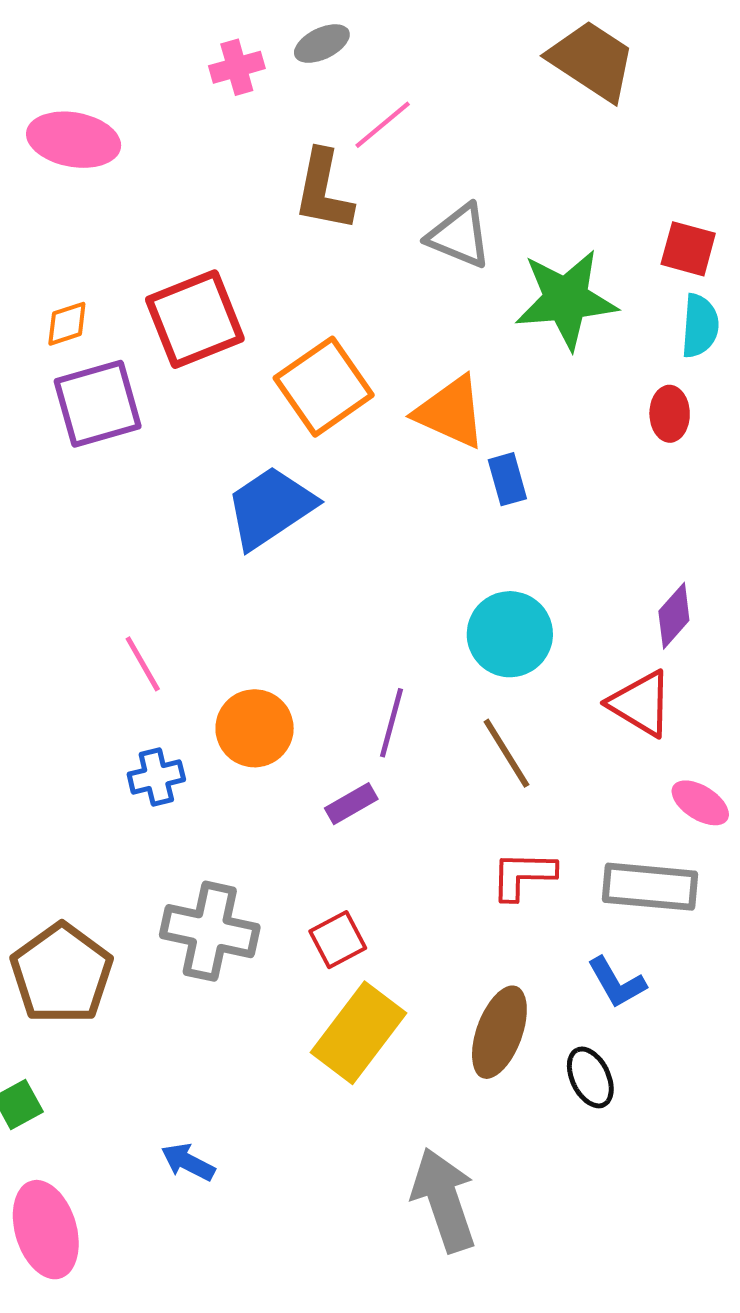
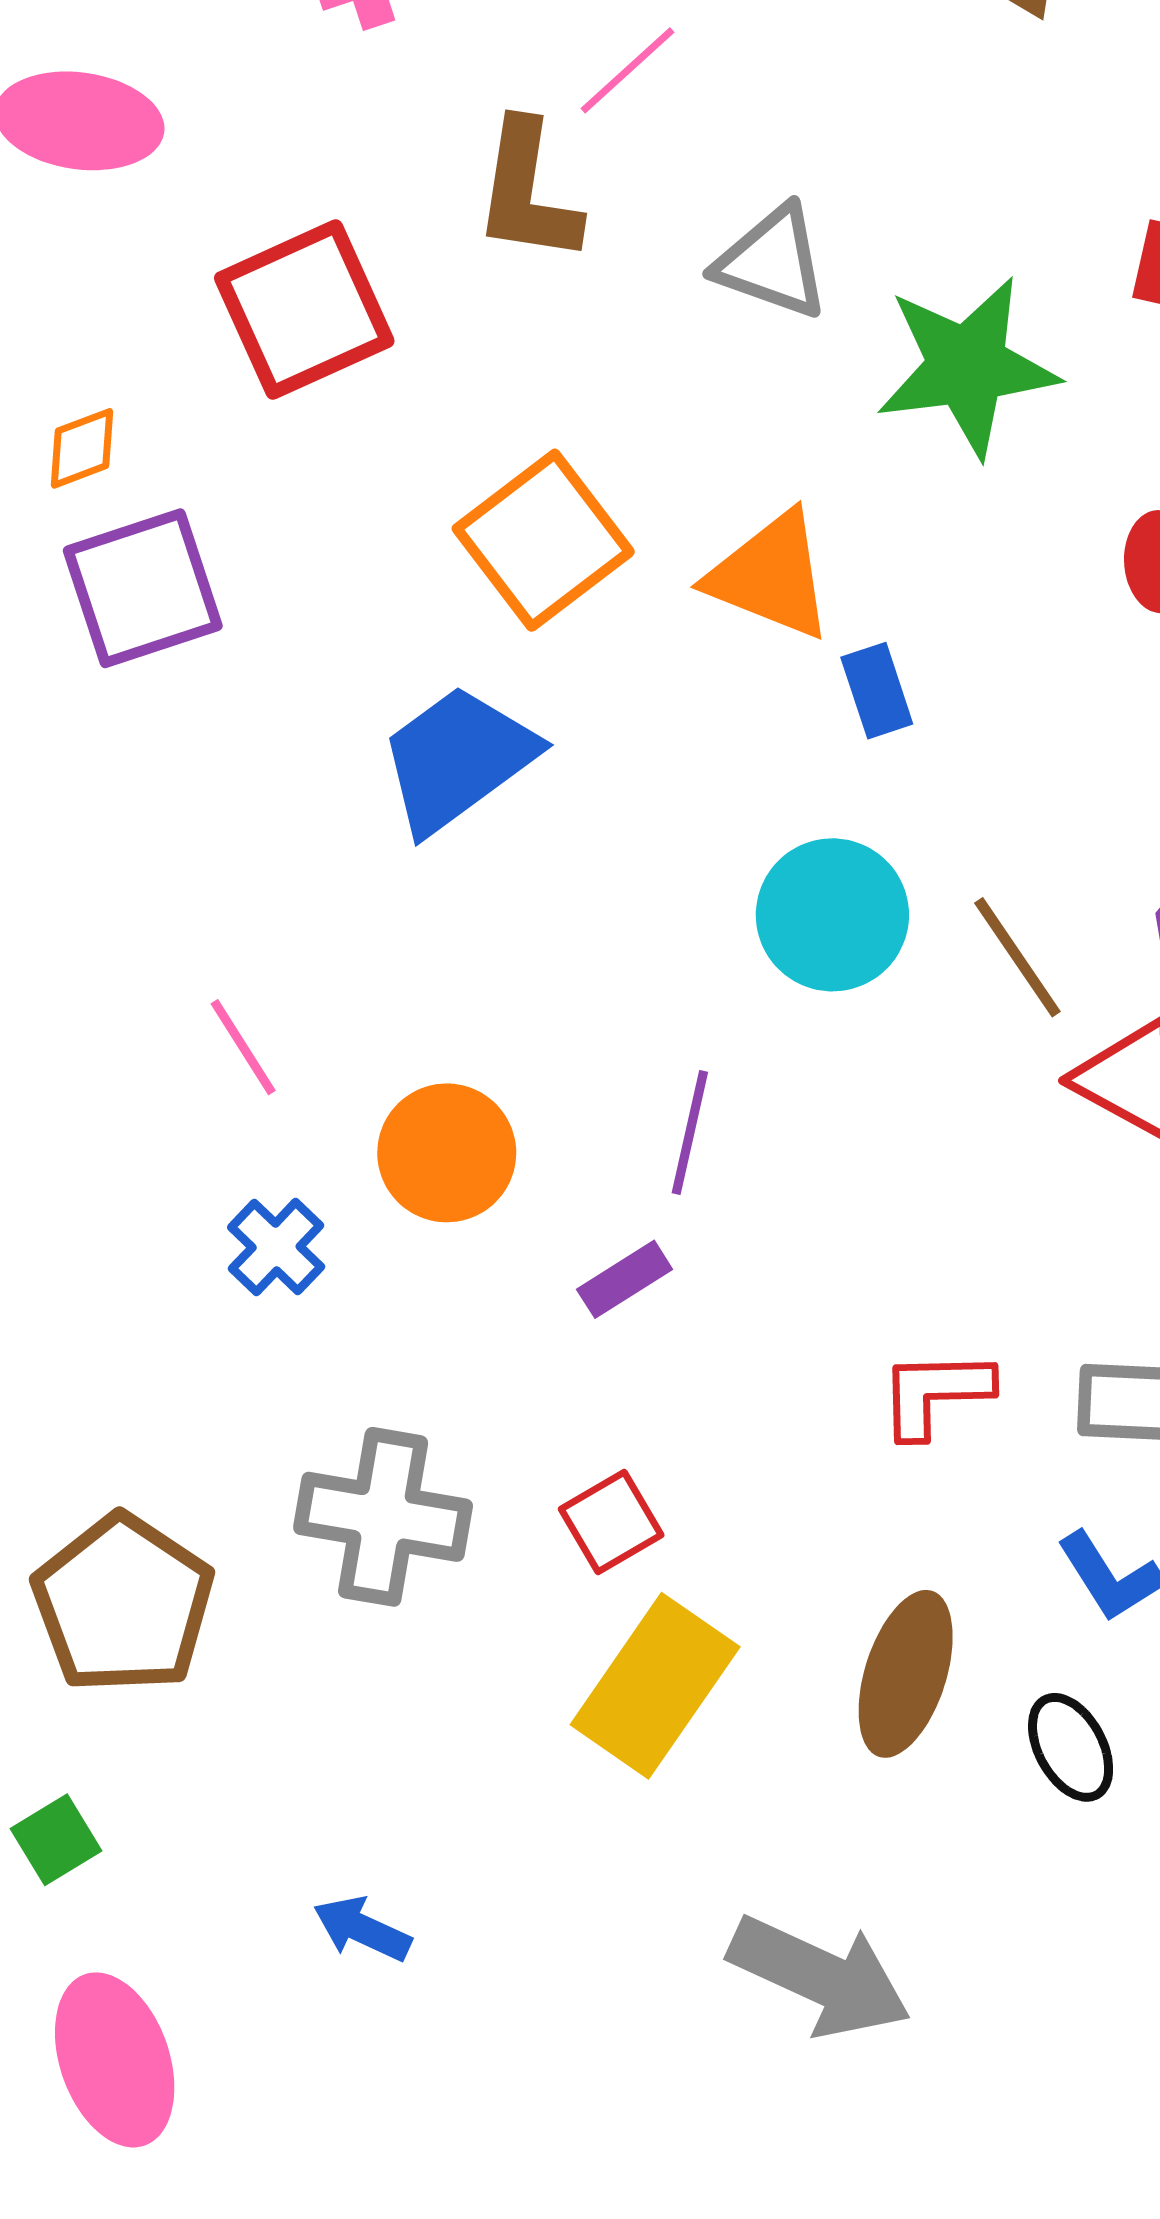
red square: (195, 319) -> (304, 309), moved
cyan circle: (510, 634) -> (832, 915), moved
brown line: (506, 753) -> (1017, 957), moved
blue cross: (156, 777) -> (276, 1247), turned -30
gray arrow: (444, 1200) -> (820, 1976), turned 136

